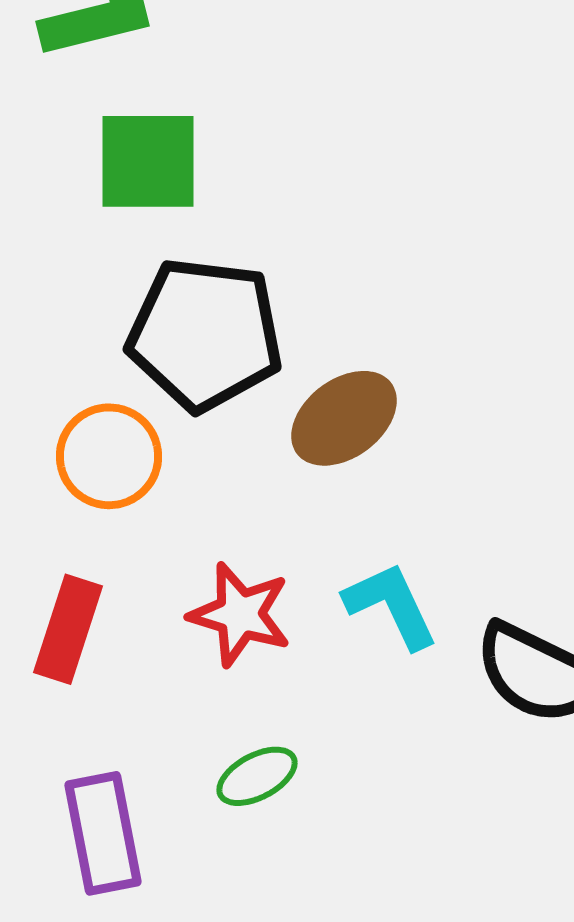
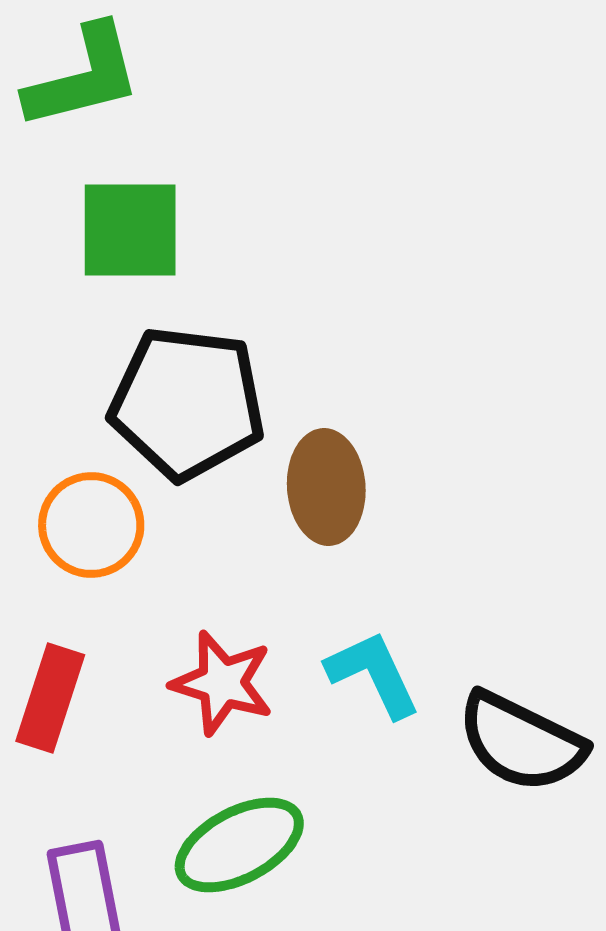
brown ellipse: (344, 418) -> (326, 487), turned -57
green ellipse: (257, 776) -> (239, 845), size x1.6

